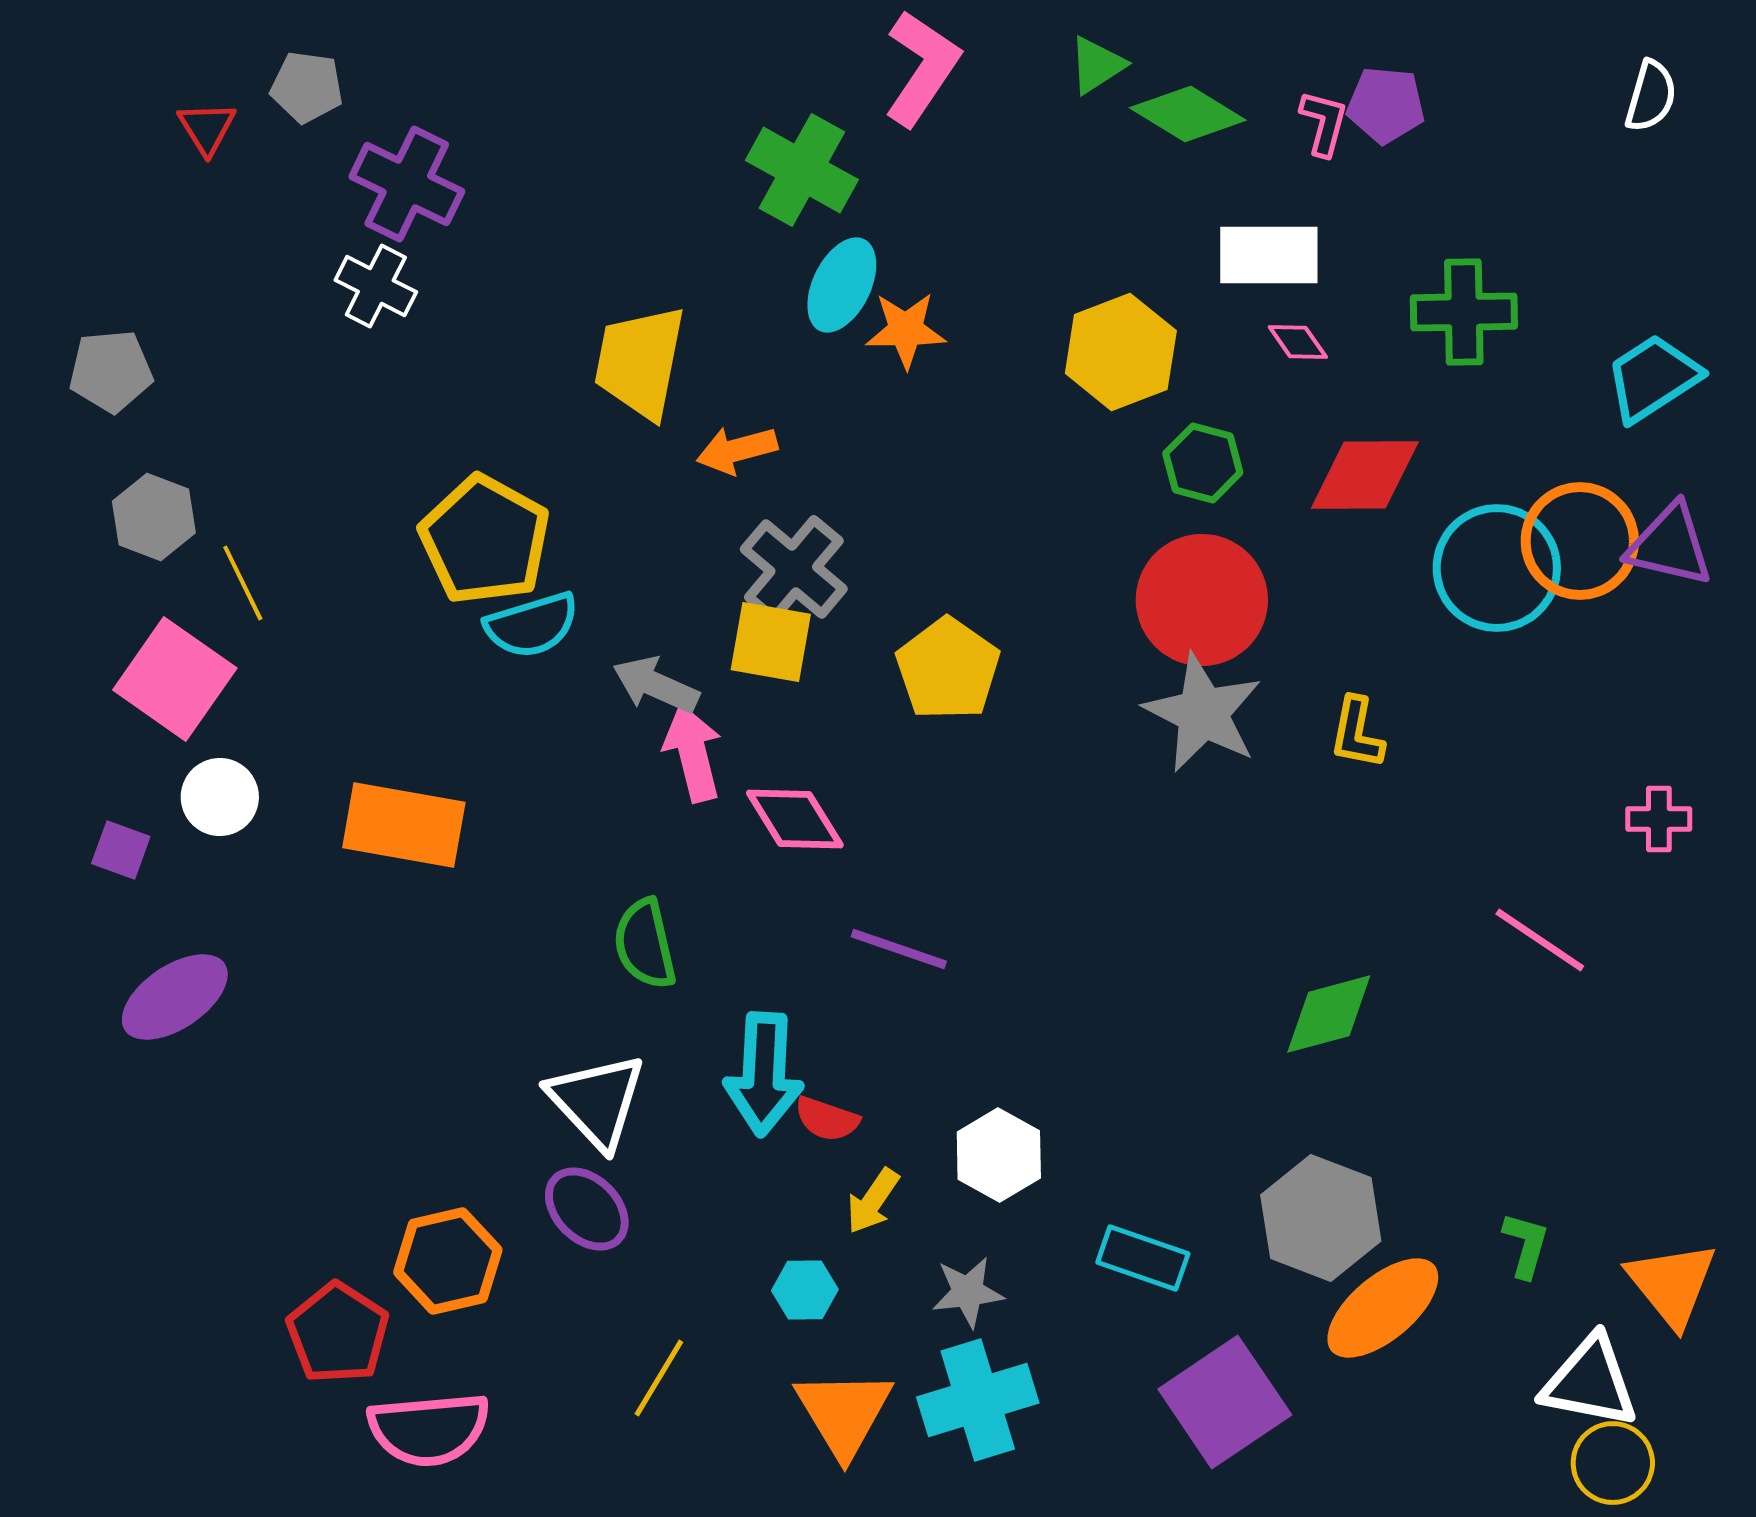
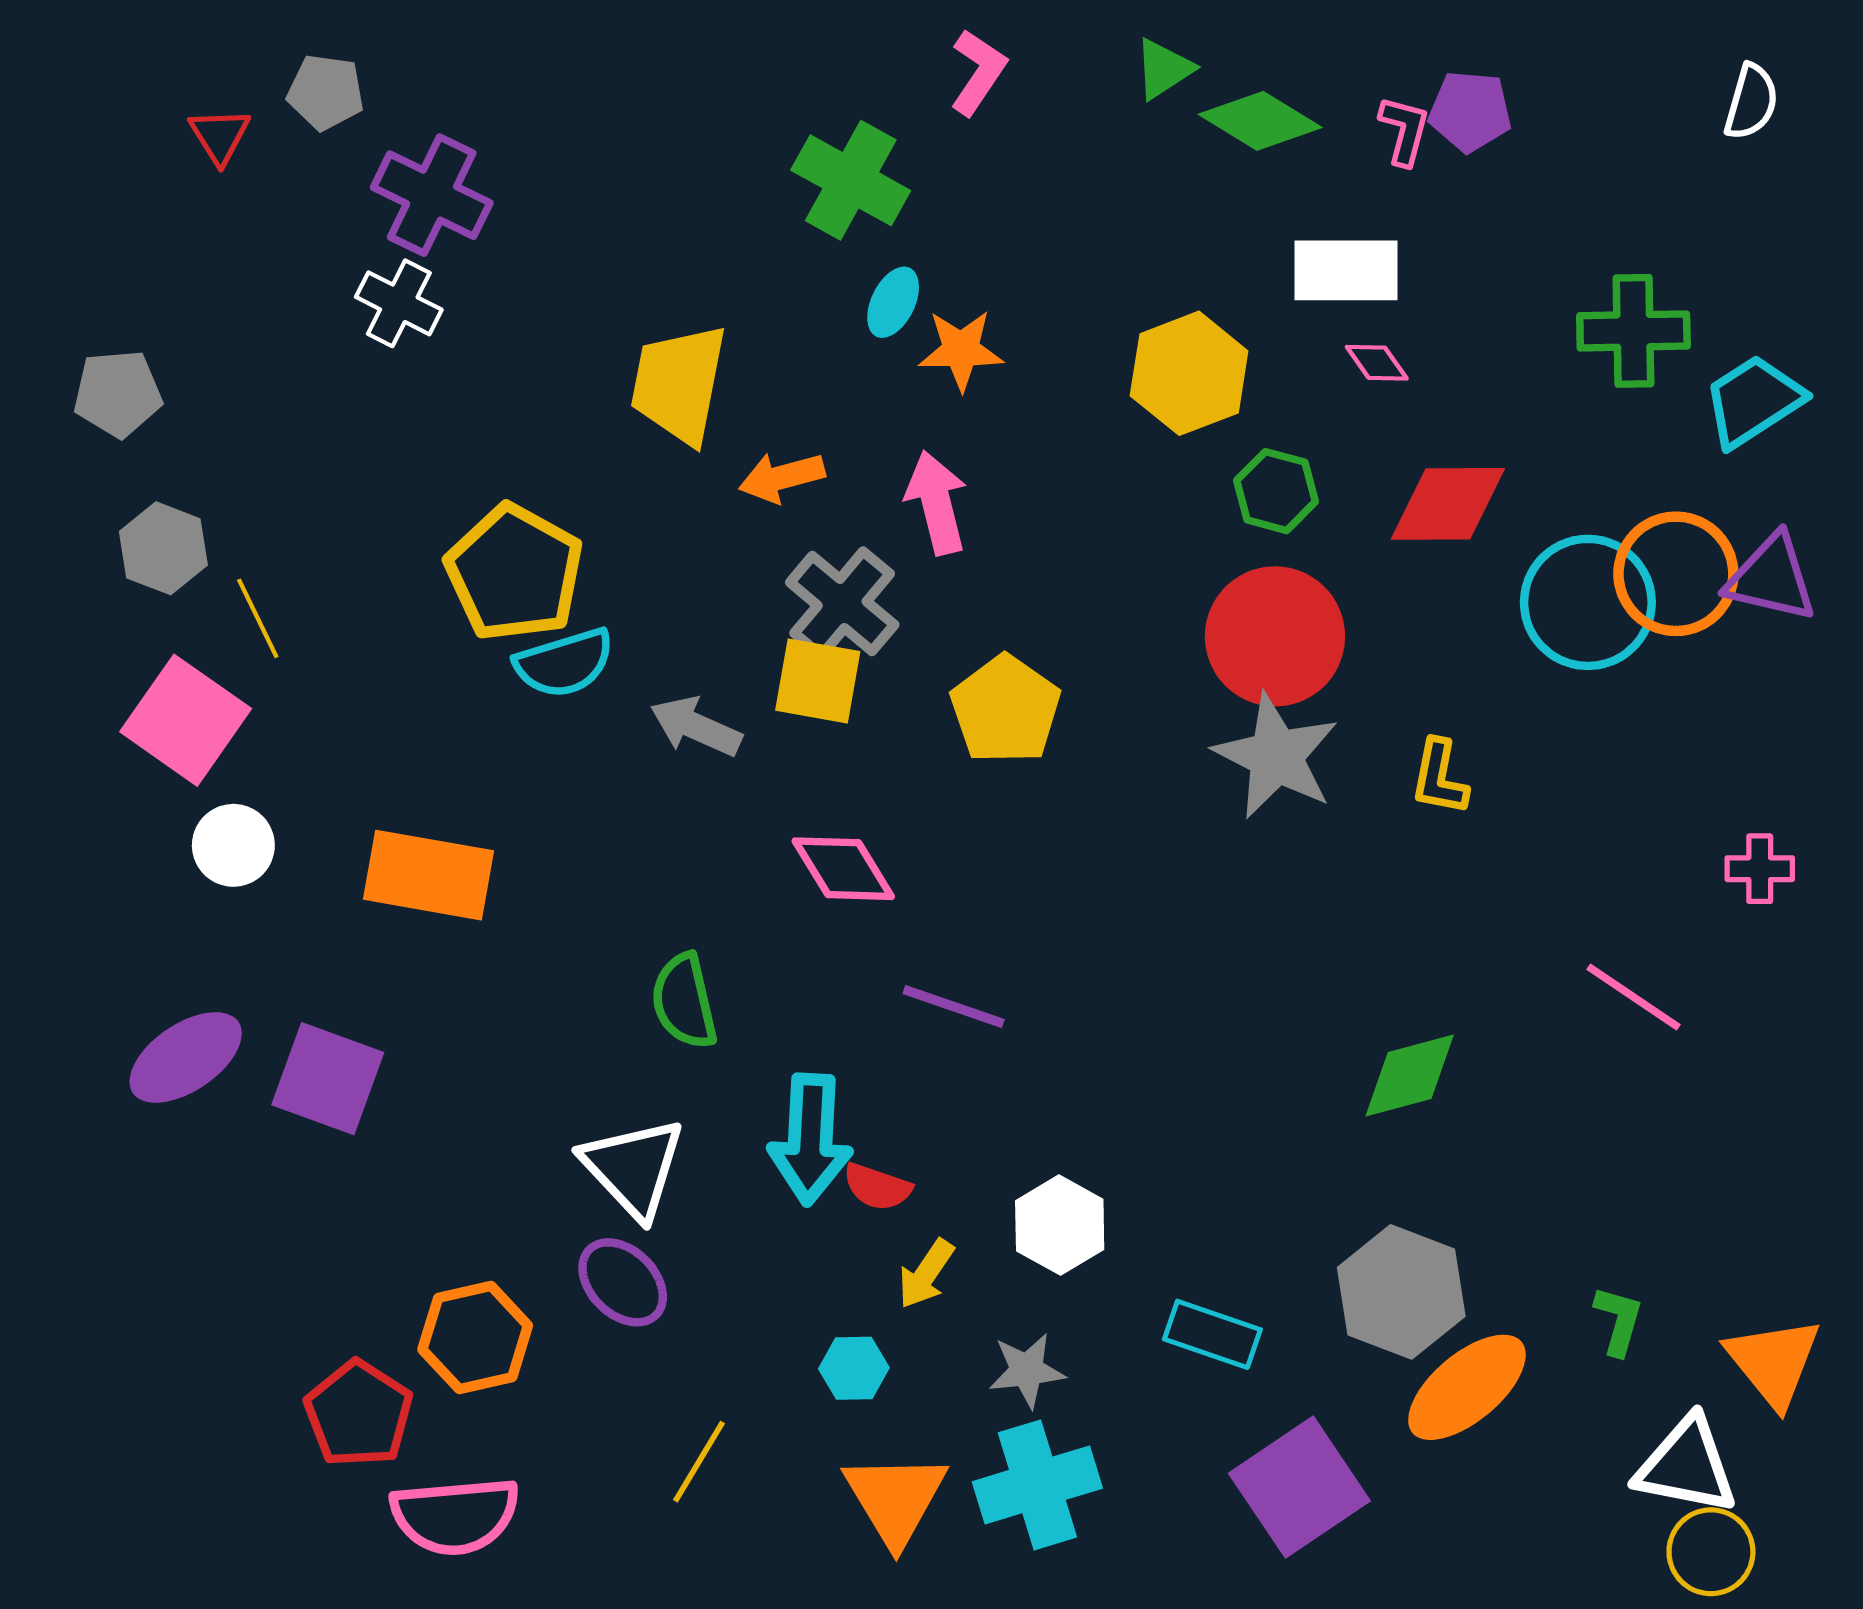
pink L-shape: (922, 68) -> (978, 72), size x0.7
cyan ellipse: (842, 285) -> (893, 302), size x0.7
green cross: (1464, 312) -> (1633, 331), moved
pink arrow: (693, 753) -> (937, 503), moved
purple square: (121, 850) -> (328, 1079), moved, size x1.8

